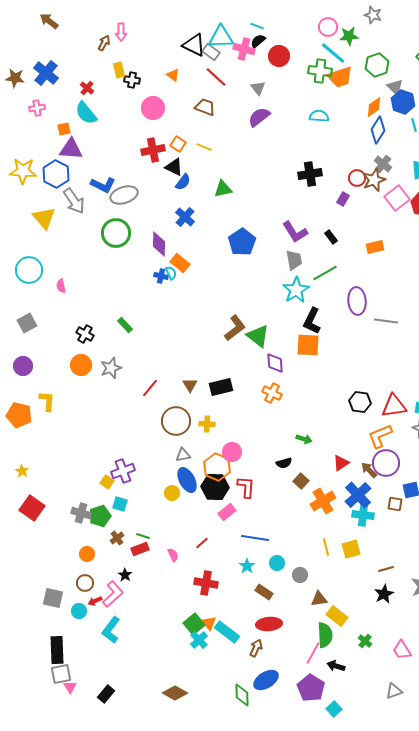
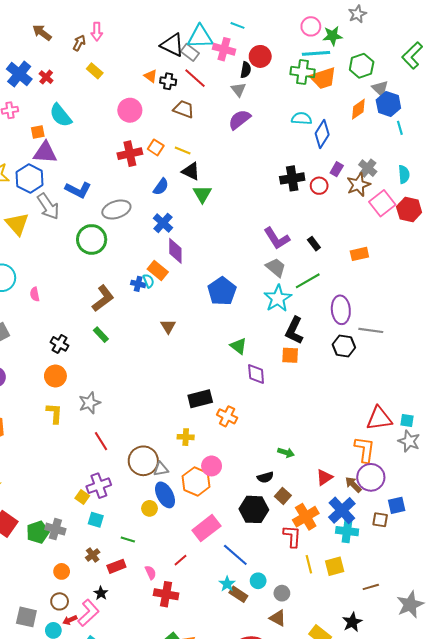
gray star: (373, 15) -> (357, 14), turned 30
brown arrow: (49, 21) -> (42, 33), moved
black semicircle: (258, 41) -> (246, 70), moved, turned 140
cyan line: (333, 53) -> (316, 53), turned -44
yellow rectangle: (119, 70) -> (95, 71), turned -35
black cross: (132, 80) -> (168, 81), moved
red cross: (87, 88) -> (46, 77), moved
blue diamond: (378, 130) -> (322, 134), moved
black triangle: (174, 167) -> (191, 171), moved
red circle: (357, 178) -> (319, 186), moved
green triangle: (223, 189) -> (202, 194), turned -48
gray ellipse: (124, 195) -> (116, 209), moved
purple rectangle: (343, 199) -> (337, 169), moved
blue pentagon: (242, 242) -> (222, 291), moved
purple diamond: (159, 244) -> (175, 251), moved
gray trapezoid: (294, 260) -> (276, 267), turned -40
brown L-shape: (235, 328) -> (103, 298), moved
green triangle: (258, 336) -> (238, 346), size x0.7
orange square: (308, 345) -> (290, 355), size x0.7
gray star: (111, 368) -> (90, 403), moved
brown triangle: (190, 385) -> (168, 326), moved
red line: (150, 388) -> (101, 441), moved, turned -72
orange cross: (272, 393) -> (227, 416), moved
yellow L-shape: (47, 401) -> (54, 413), moved
black hexagon: (360, 402) -> (344, 346), moved
brown circle: (176, 421) -> (143, 461), moved
orange L-shape: (380, 436) -> (365, 449), turned 120
black hexagon: (215, 487) -> (254, 509), moved
red L-shape: (246, 487) -> (292, 536), moved
pink rectangle: (227, 512) -> (206, 528), size x1.5
green pentagon: (100, 516) -> (38, 532), moved
green line: (143, 536) -> (128, 539), moved
blue line: (255, 538) -> (235, 555), turned 32
red cross: (206, 583) -> (166, 594), moved
brown rectangle: (264, 592) -> (238, 594), moved
black star: (384, 594) -> (352, 622), moved
brown triangle: (319, 599) -> (278, 618), moved, turned 36

